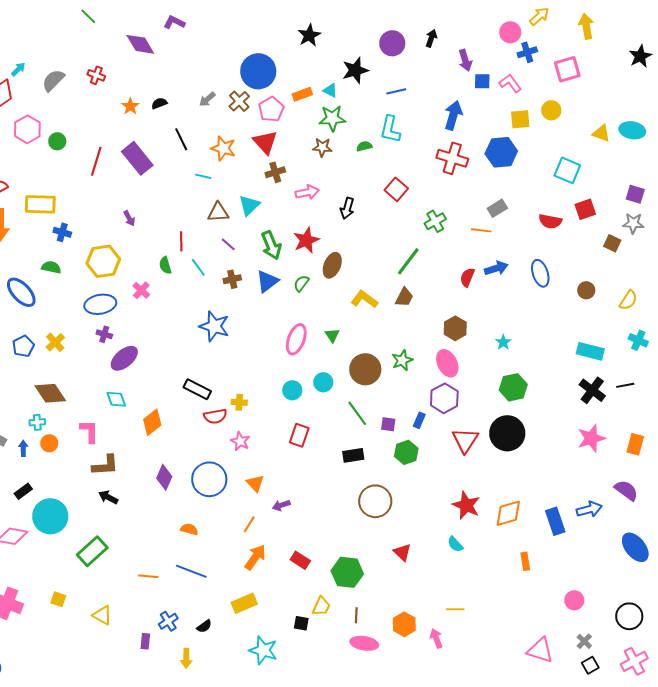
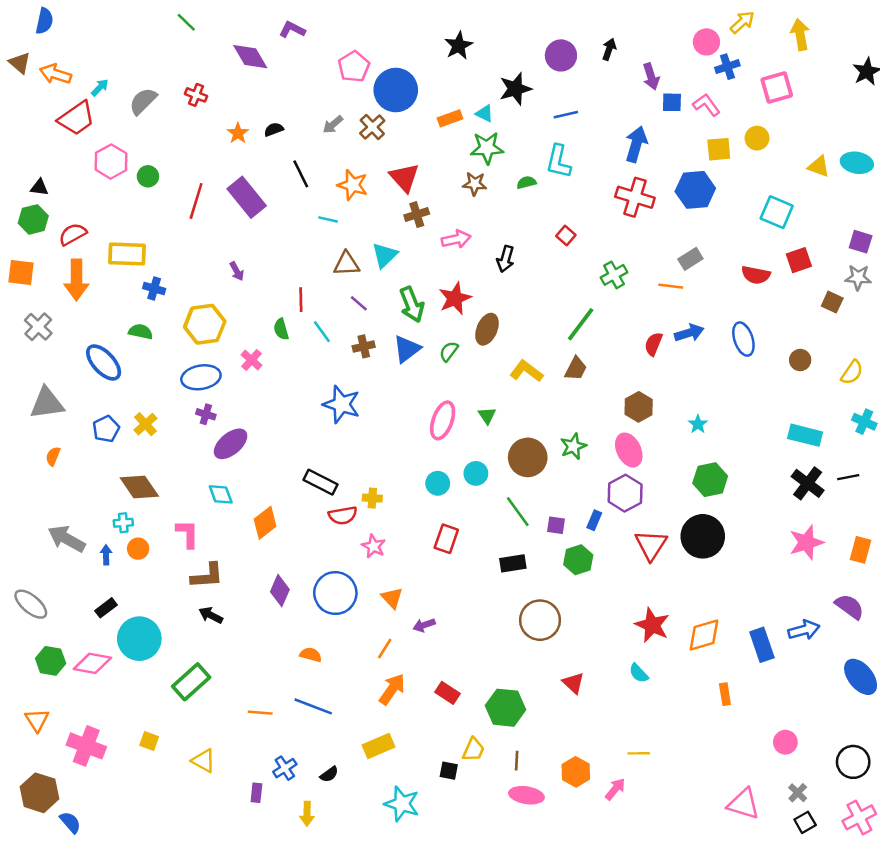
pink pentagon: (271, 109) -> (354, 67), moved
red square: (396, 189) -> (566, 235), size x0.7
pink arrow: (436, 638) -> (615, 789), turned 60

